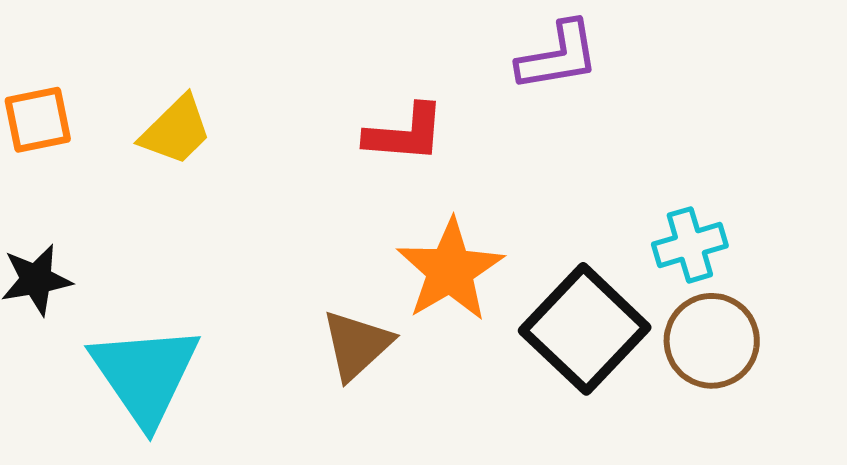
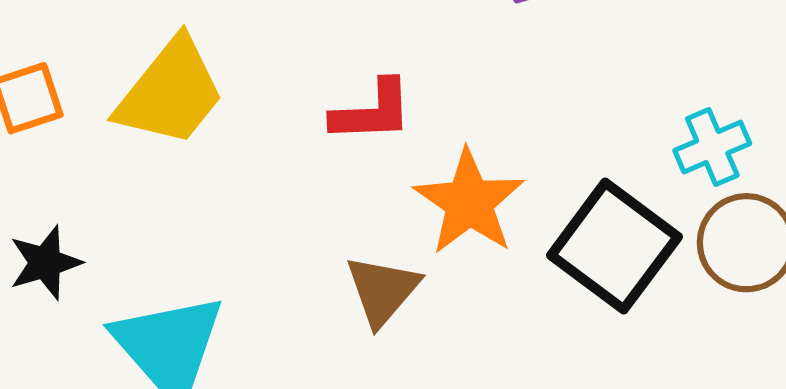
yellow trapezoid: (176, 130) -> (170, 92), size x1.5
red L-shape: (405, 133) -> (372, 111), moved

